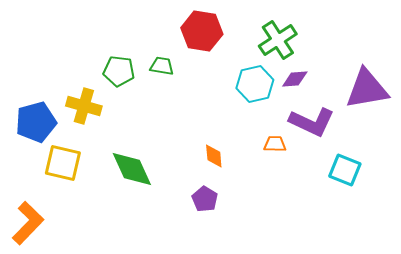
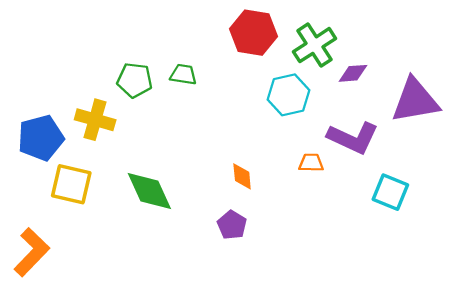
red hexagon: (202, 31) -> (253, 33), moved
purple diamond: (295, 79) -> (353, 73), moved

